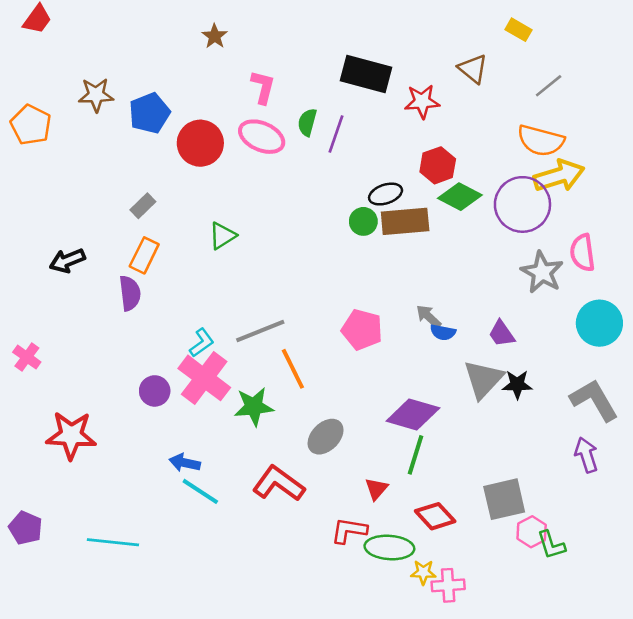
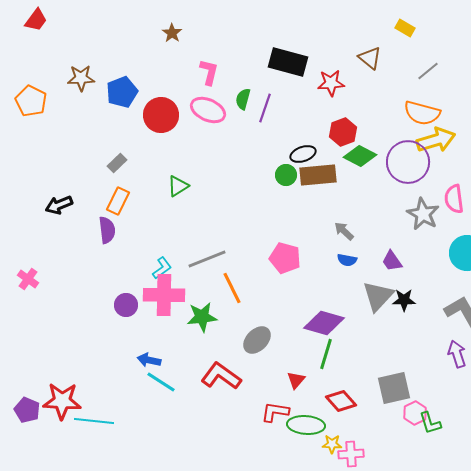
gray arrow: (429, 317) -> (344, 231), moved
pink cross: (204, 378) -> (164, 295), turned -36
red star: (71, 435) -> (62, 401), moved

